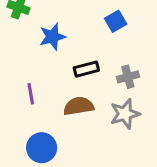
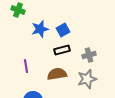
blue square: (116, 21) -> (63, 30), moved

